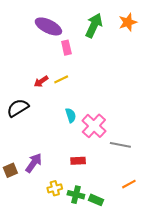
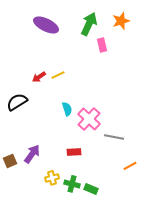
pink rectangle: (66, 48) -> (102, 45), moved
orange line: (129, 184) -> (130, 166), moved

